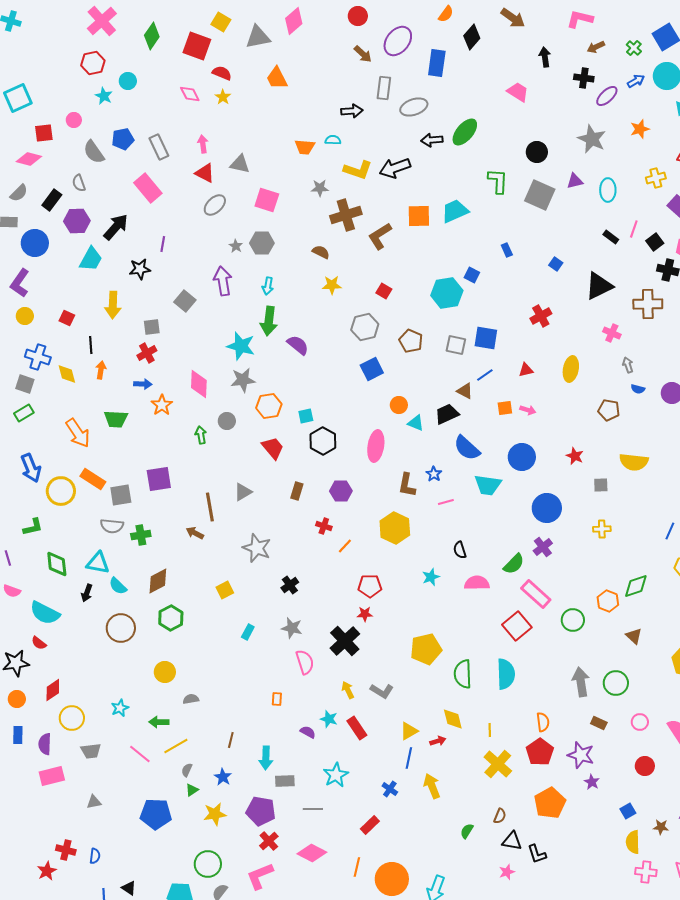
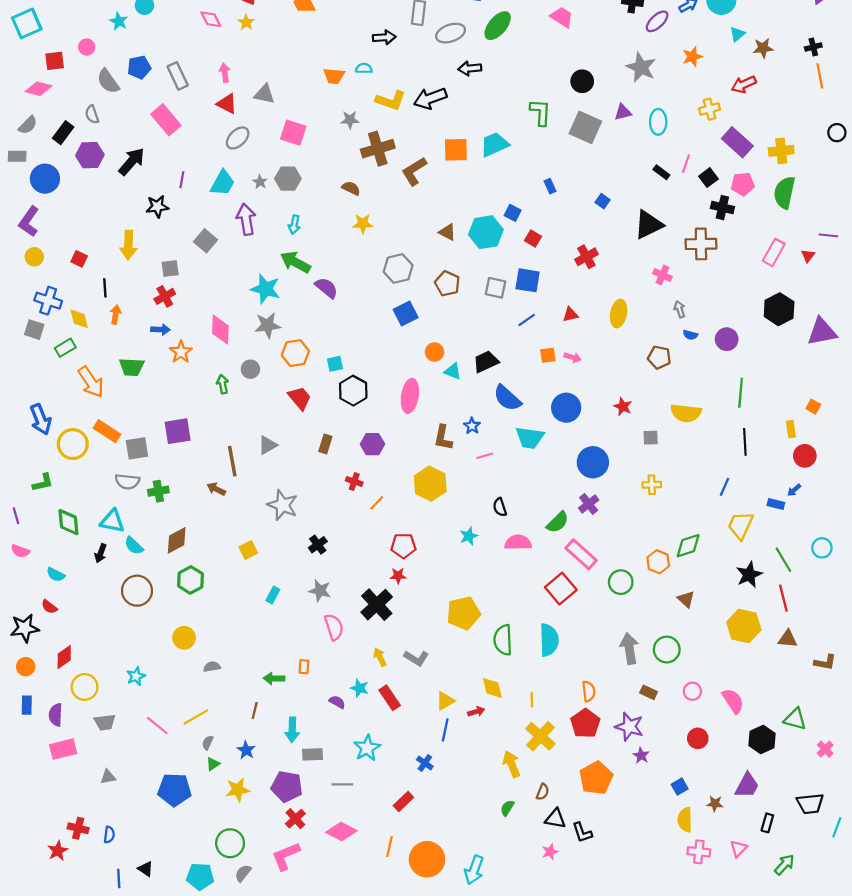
green ellipse: (465, 132) -> (498, 26), moved
cyan trapezoid: (91, 259) -> (223, 183), moved
red square: (384, 291) -> (533, 239), moved
green arrow: (269, 321) -> (295, 262), turned 112
brown triangle: (465, 391) -> (447, 232), moved
green rectangle: (24, 413) -> (65, 348), moved
cyan semicircle: (45, 613) -> (56, 575), size x0.6
green arrow: (159, 722) -> (274, 678), moved
yellow arrow: (432, 786) -> (512, 764), moved

